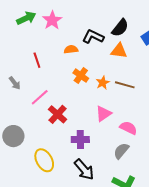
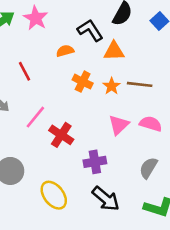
black L-shape: (93, 37) -> (90, 30), turned 40
orange triangle: (119, 51) -> (114, 51), moved
pink semicircle: (128, 128) -> (151, 124), moved

